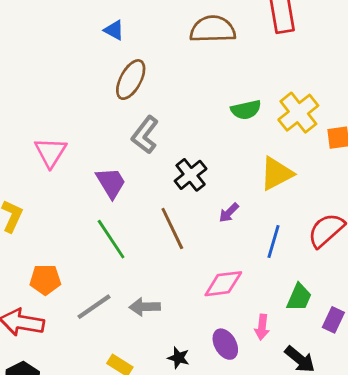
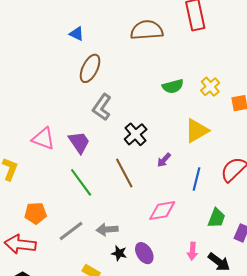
yellow cross: (298, 113) -> (210, 87), size x0.7
pink triangle: (51, 152) -> (43, 139), moved, turned -40
pink arrow: (262, 327) -> (192, 251), moved
purple ellipse: (225, 344) -> (144, 253), moved
black star: (178, 358) -> (119, 253), moved

